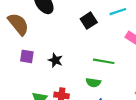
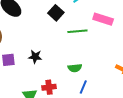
green line: (104, 61) -> (77, 31), moved

